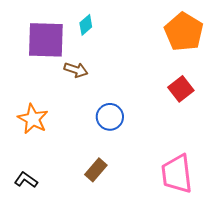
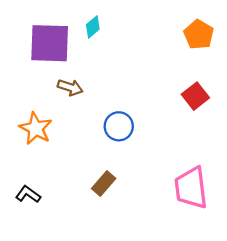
orange pentagon: (184, 32) -> (199, 35), size x0.7
brown arrow: (76, 70) -> (70, 87), moved

